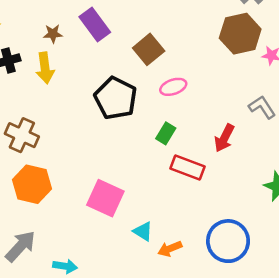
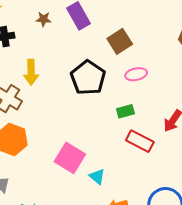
yellow arrow: (45, 68) -> (31, 72), moved
green rectangle: (166, 133) -> (125, 111), turned 36
cyan triangle: (143, 231) -> (97, 177), moved

